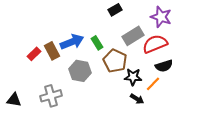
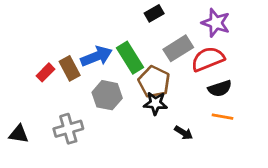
green rectangle: (97, 43) -> (130, 58), size x1.6
black star: (133, 77) -> (155, 103), moved
orange line: (153, 84) -> (222, 117), moved, turned 56

